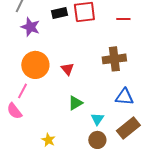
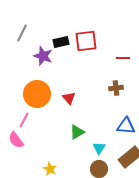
red line: (123, 19) -> (123, 58), moved
purple star: (30, 27) -> (43, 56), moved
brown cross: (114, 59) -> (116, 88), size x0.6

